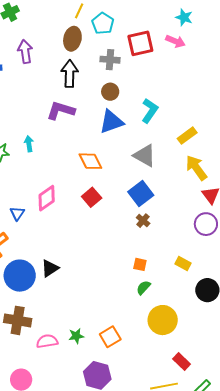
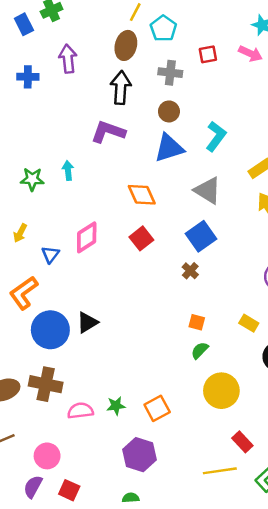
red square: (140, 43) -> (208, 54), size x0.6
brown cross: (143, 221) -> (190, 271), moved

